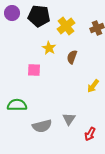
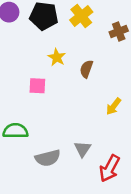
yellow cross: (66, 26) -> (81, 16), moved
red arrow: (90, 134) -> (110, 168), size x1.5

